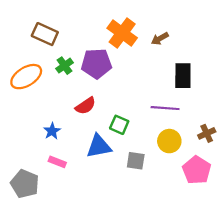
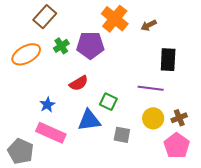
brown rectangle: (45, 34) -> (45, 17), turned -75
brown cross: (207, 133) -> (179, 118), moved
pink rectangle: (57, 162) -> (51, 133), size x1.8

